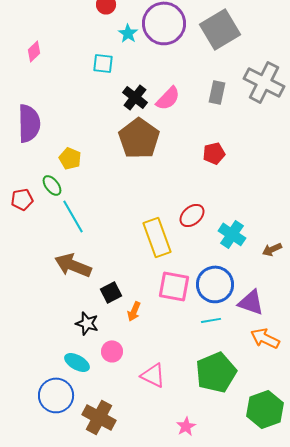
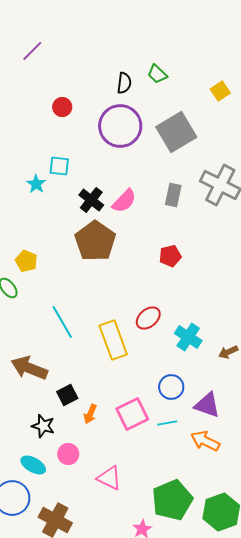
cyan star: (128, 33) -> (36, 184), moved
cyan line: (73, 216) -> (62, 322), moved
blue circle: (215, 284) -> (171, 387), size x0.7
pink square: (174, 286) -> (132, 414), moved, turned -36
orange arrow: (265, 338) -> (205, 441), moved
green pentagon: (216, 372) -> (172, 500), moved

